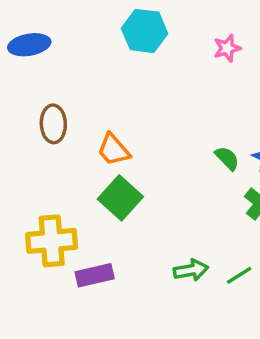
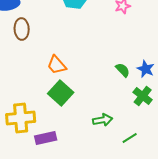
brown ellipse: (53, 124) -> (22, 29), moved
green arrow: (191, 270) -> (103, 120), moved

